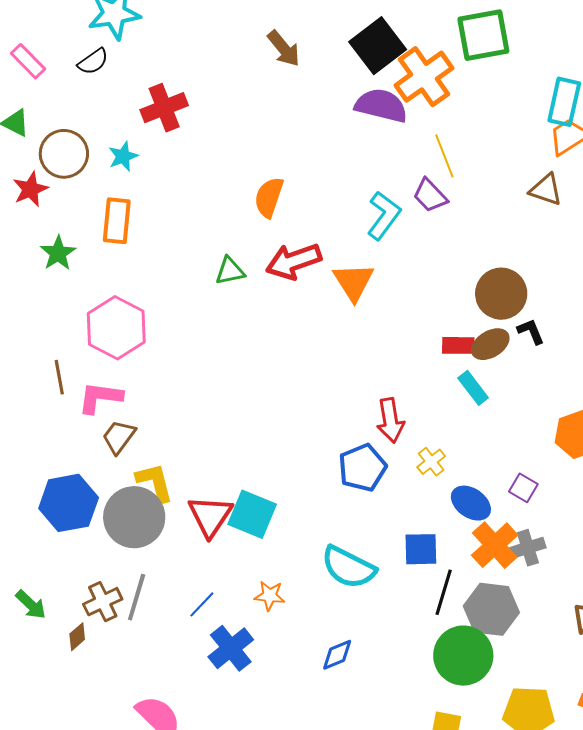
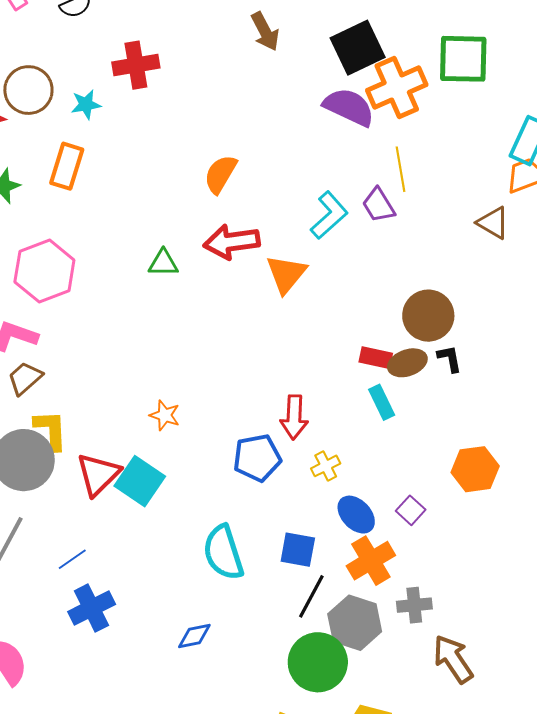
green triangle: (230, 271) -> (163, 263), moved
gray cross: (528, 548) -> (414, 605), moved
cyan semicircle: (348, 567) -> (223, 553), turned 34
orange star: (270, 596) -> (165, 415), moved

